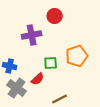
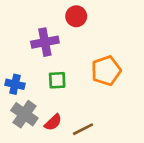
green square: (51, 63) -> (57, 80), moved
red semicircle: (38, 79) -> (53, 122), moved

